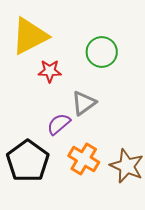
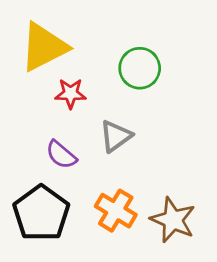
purple semicircle: (59, 124) -> (61, 155), moved, turned -100

